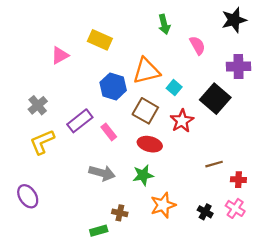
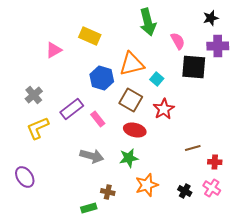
black star: (234, 20) -> (211, 18), size x0.7
green arrow: (164, 24) -> (148, 22), size x1.5
purple cross: (238, 66) -> (218, 46), moved
black square: (215, 99) -> (194, 67), moved, turned -36

